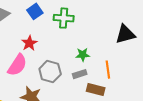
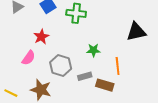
pink semicircle: (17, 65) -> (29, 58), size x0.7
gray rectangle: (80, 74) -> (85, 76), moved

